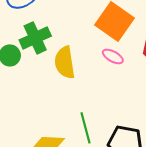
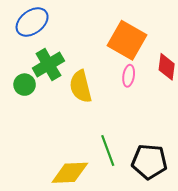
pink ellipse: (113, 56) -> (129, 76), turned 75

